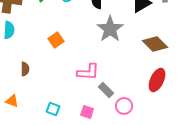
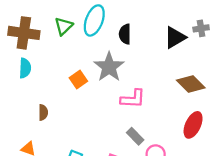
gray star: (110, 29) -> (109, 67), moved
pink L-shape: (88, 72) -> (133, 99), moved

